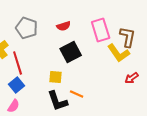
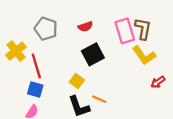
brown L-shape: (128, 37) -> (143, 29), moved
yellow square: (56, 77) -> (77, 81), turned 32
blue square: (17, 85) -> (35, 90), turned -35

